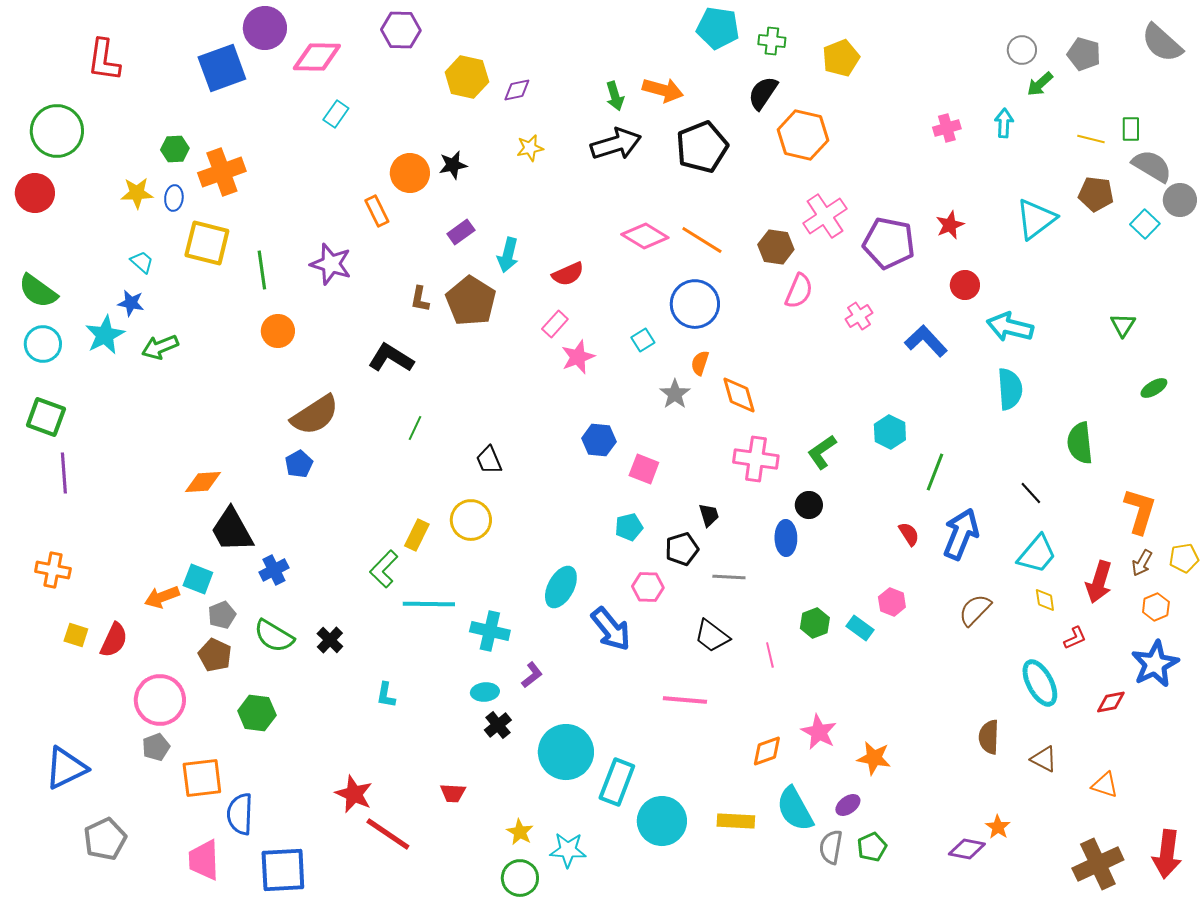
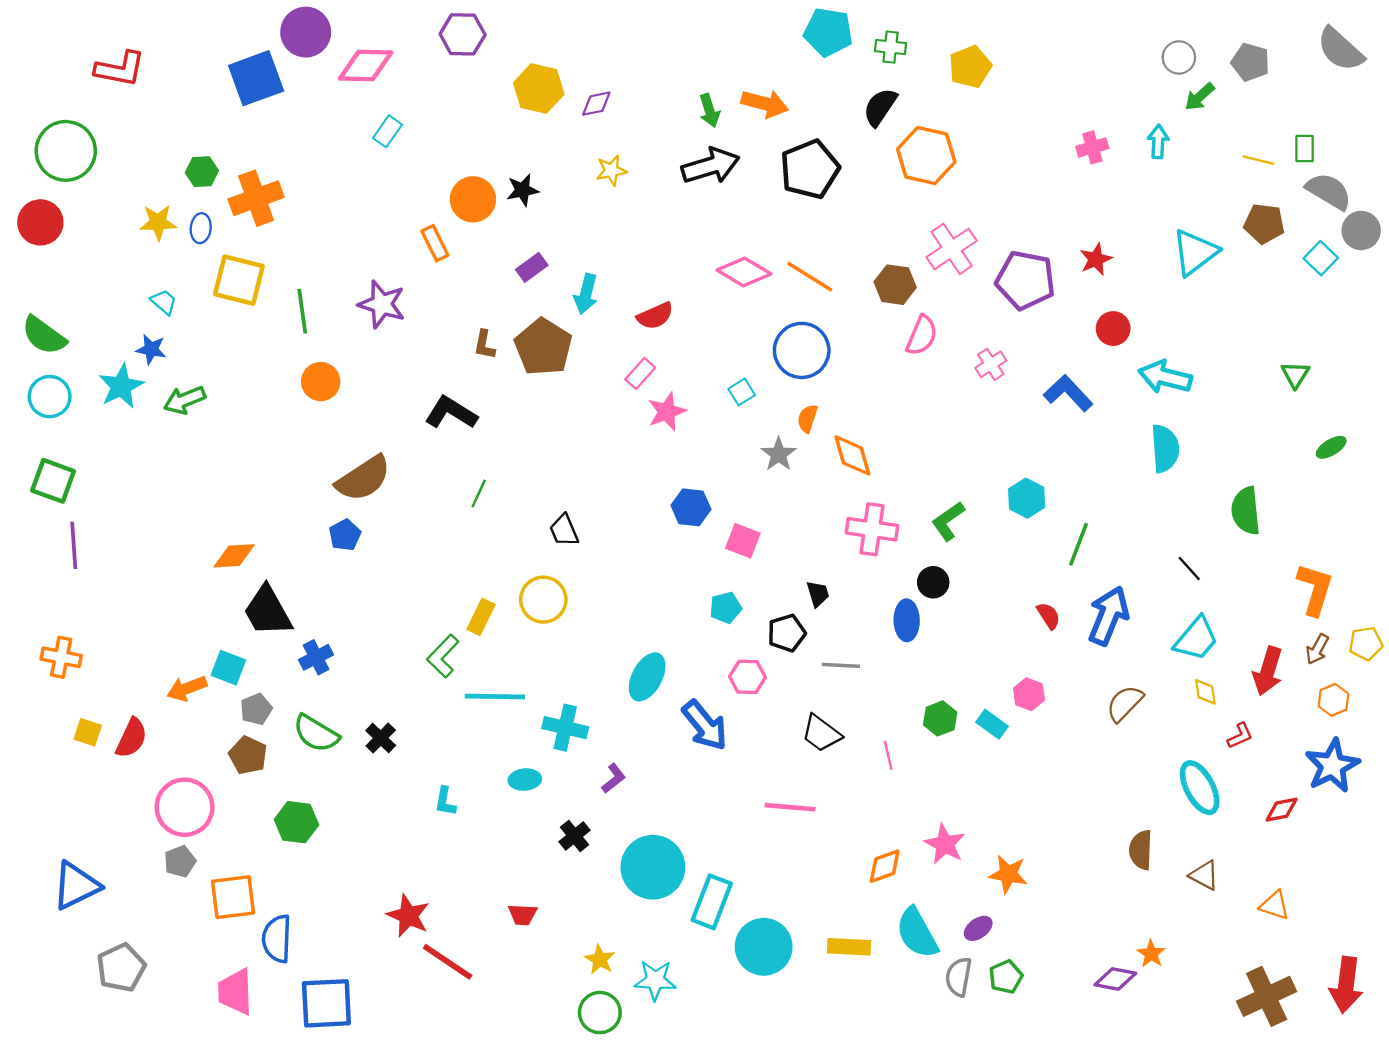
red L-shape: (104, 60) -> (120, 69), turned -87
cyan ellipse: (485, 692) -> (525, 780), moved

